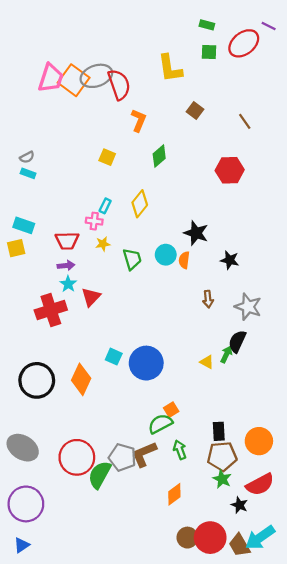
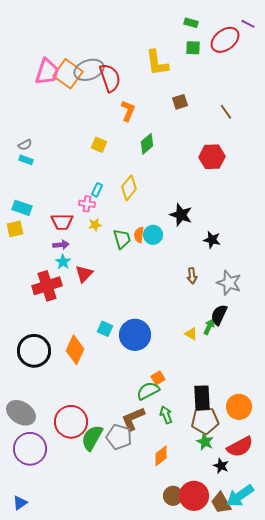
brown square: (195, 111) -> (180, 102), turned 35
orange semicircle: (184, 260) -> (139, 235), moved
black rectangle: (219, 431) -> (202, 398), size x1.4
gray pentagon: (122, 457) -> (119, 437), moved
purple circle: (26, 504) -> (30, 449), moved

